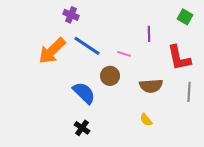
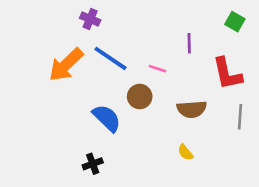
black cross: (82, 128) -> (93, 164), moved, turned 35

